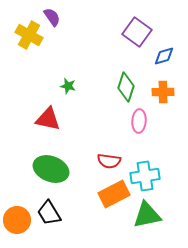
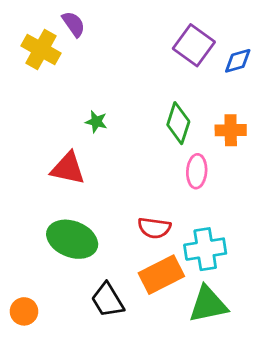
blue diamond: (164, 56) -> (238, 61), moved
black trapezoid: (49, 213) -> (108, 300), moved
orange circle: (17, 220) -> (24, 311), size x0.7

